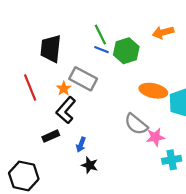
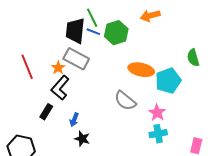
black trapezoid: (51, 49) -> (75, 31), moved
black rectangle: (51, 136) -> (46, 112), turned -35
pink star: (155, 137) -> (157, 113), moved, turned -30

